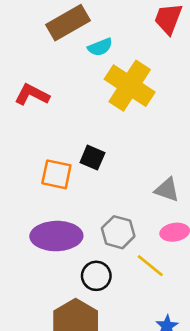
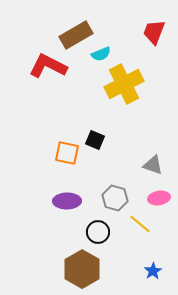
yellow cross: (130, 86) -> (124, 84), turned 30
red L-shape: (32, 95) -> (48, 66), moved, size x1.4
purple ellipse: (56, 236) -> (67, 201), size x0.7

